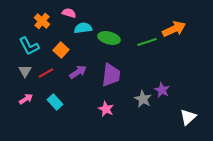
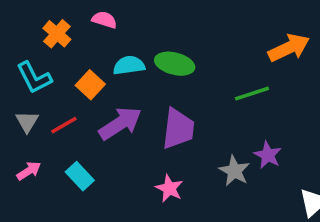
cyan semicircle: (83, 28) -> (129, 65), moved
green line: (147, 42) -> (252, 94), moved
purple arrow: (78, 72) -> (120, 123), size x1.4

